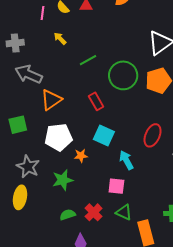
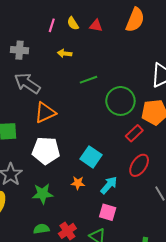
yellow arrow: (60, 38) -> (65, 53), turned -48
red rectangle: (96, 101) -> (134, 133), moved, turned 66
orange star: (81, 156) -> (78, 183), moved
cyan arrow: (126, 160) -> (109, 185), turned 60
pink square: (116, 186) -> (108, 212), moved

